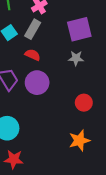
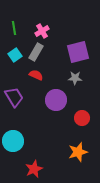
purple circle: (37, 83) -> (56, 100), moved
red star: (14, 159) -> (34, 169), moved, turned -30

